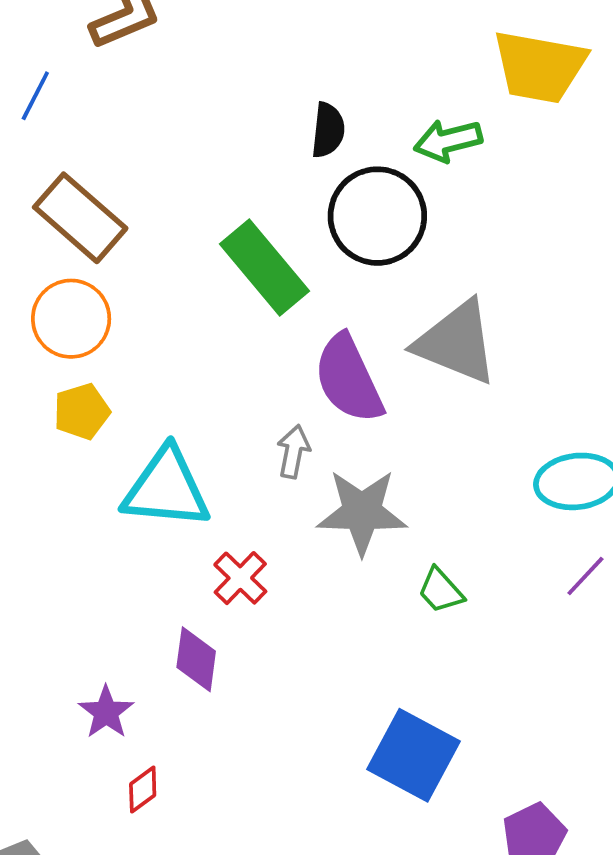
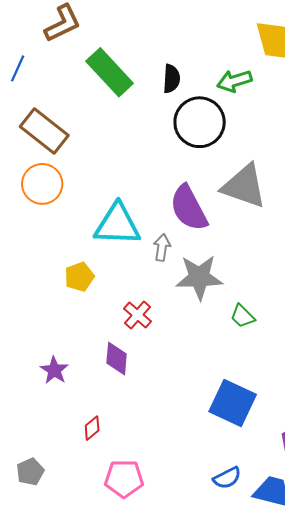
green rectangle: (264, 267) -> (110, 72), moved
yellow pentagon: (82, 411) -> (79, 277), moved
cyan triangle: (166, 488) -> (117, 225), moved
purple star: (106, 712) -> (54, 370), moved

